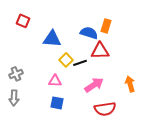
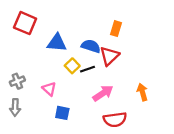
red square: (23, 21) -> (25, 23), size x1.5
blue semicircle: (89, 33) -> (91, 46), moved
red triangle: (100, 51) -> (109, 56), turned -42
pink triangle: (55, 81) -> (49, 89), moved, turned 40

